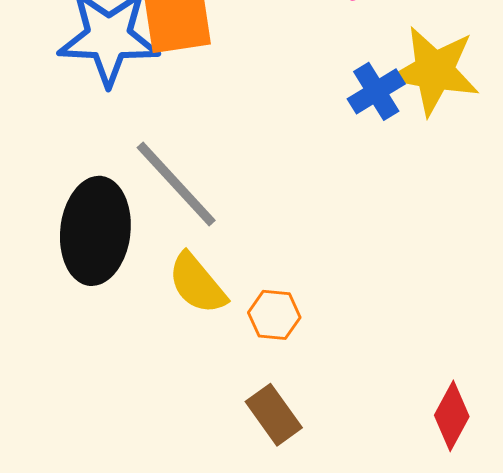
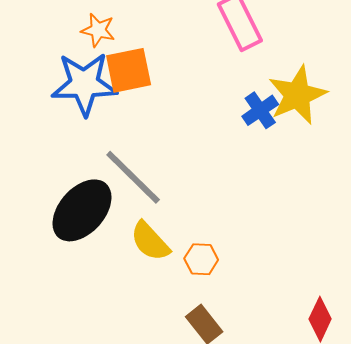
yellow star: (434, 71) -> (297, 95), turned -30
black ellipse: (95, 231) -> (82, 210), turned 38

